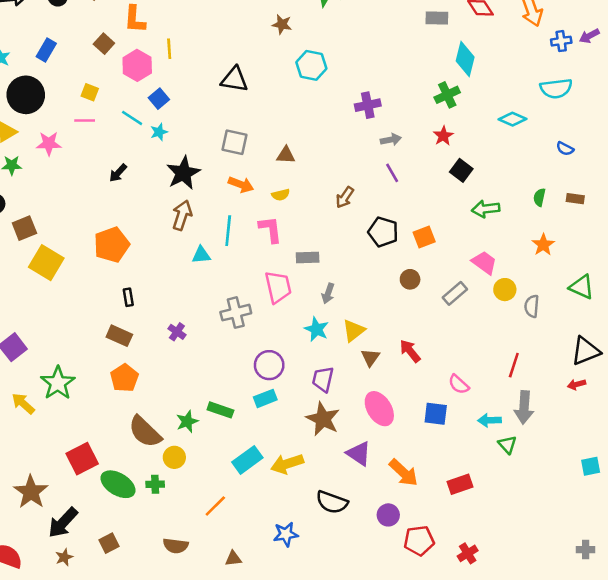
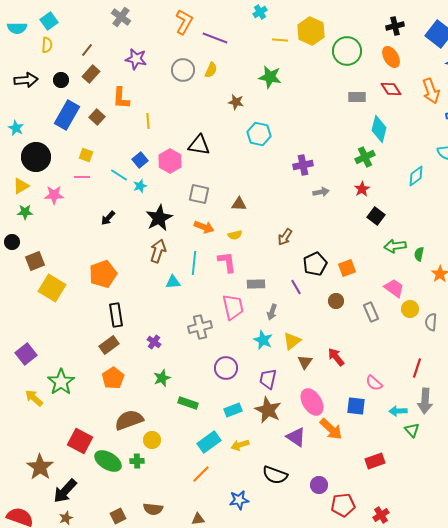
blue rectangle: (46, 50) -> (67, 115), moved, size x1.6
pink hexagon: (137, 65) -> (170, 161), moved
cyan diamond: (513, 119) -> (416, 176), turned -60
purple line: (392, 173) -> (296, 287), moved
green semicircle: (539, 197) -> (419, 254), moved
black pentagon: (383, 232) -> (315, 264), turned 30
gray rectangle: (455, 293) -> (371, 312), turned -72
black rectangle: (128, 297) -> (116, 315), size x1.6
brown rectangle: (119, 336) -> (109, 345), turned -60
cyan rectangle: (265, 398) -> (233, 410), moved
green star: (187, 421) -> (162, 378), moved
brown semicircle: (145, 432) -> (129, 420), turned 116
red square: (82, 459) -> (80, 441), turned -35
yellow arrow: (287, 464) -> (240, 445), size x0.7
orange arrow: (404, 473) -> (331, 429), moved
orange line: (215, 506) -> (201, 474), moved
brown square: (109, 543) -> (118, 516), moved

